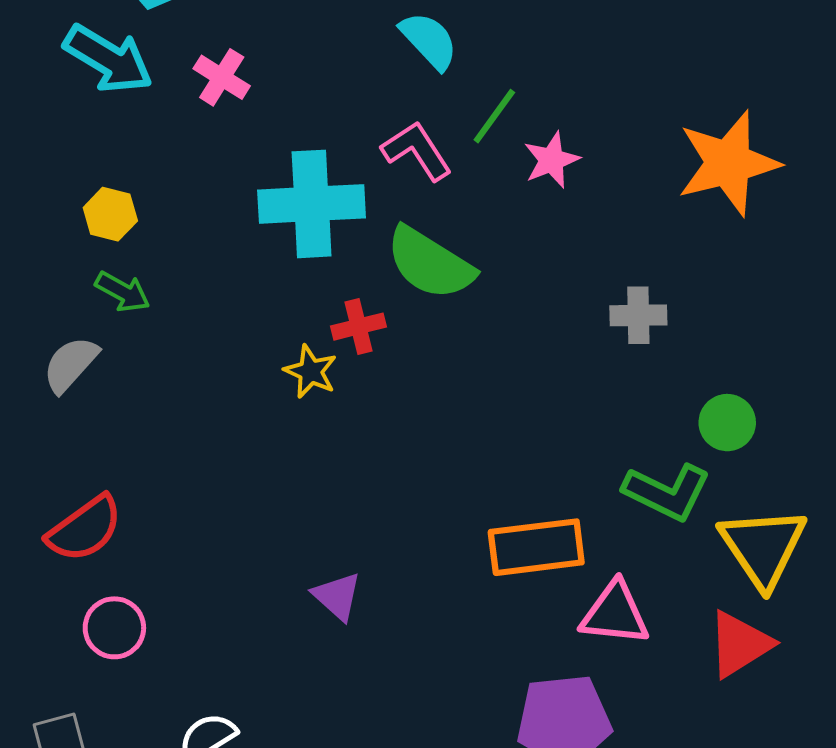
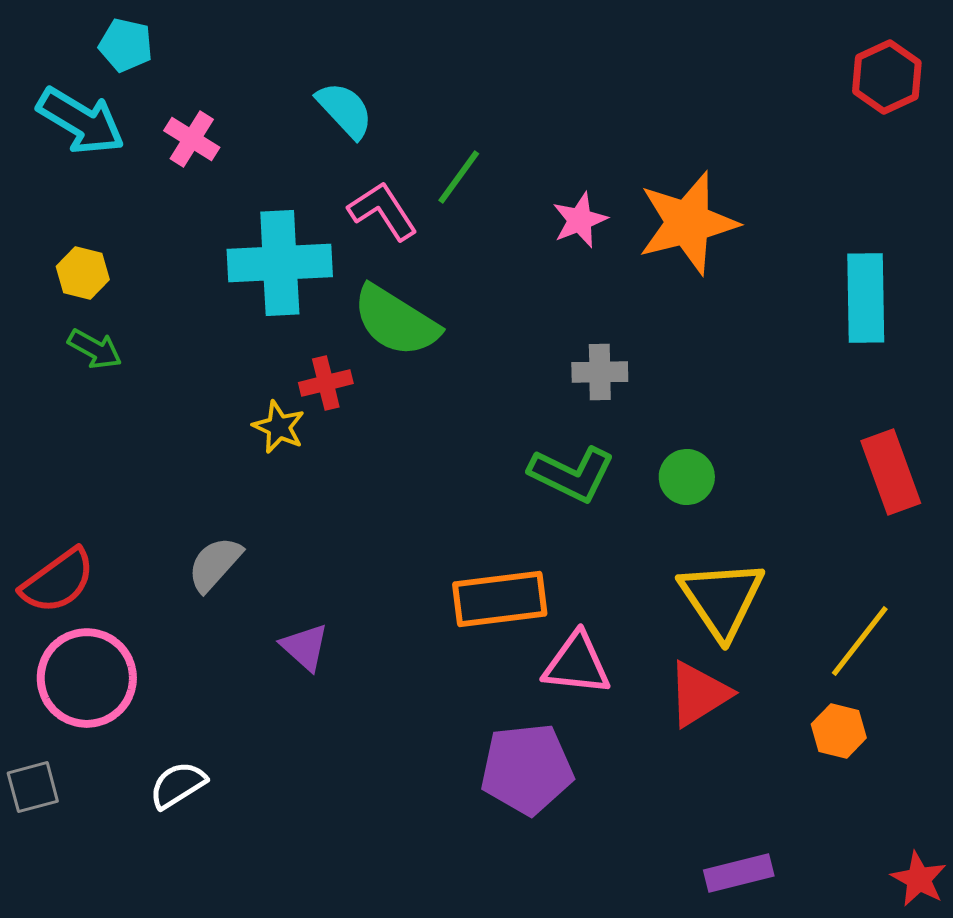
cyan semicircle: (429, 41) -> (345, 110), moved
pink star: (552, 160) -> (580, 220), moved
gray semicircle: (70, 364) -> (215, 564), moved
green L-shape: (667, 492) -> (572, 474), moved
pink circle: (114, 628) -> (87, 678), size x1.6

